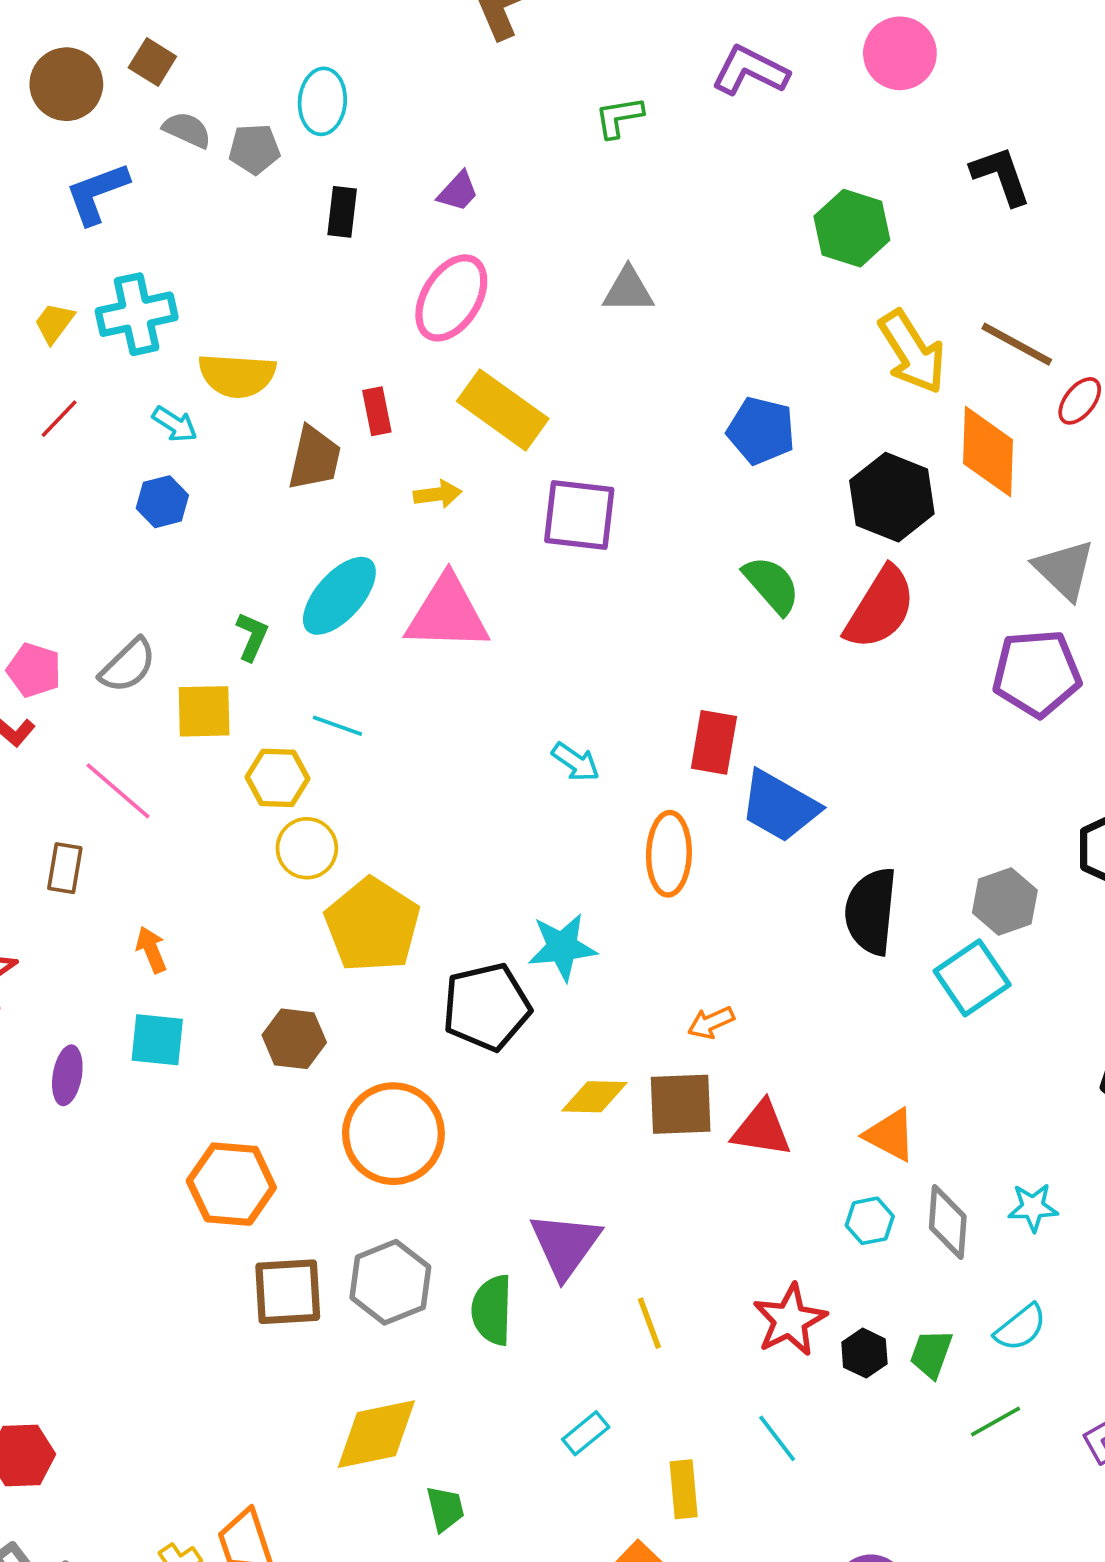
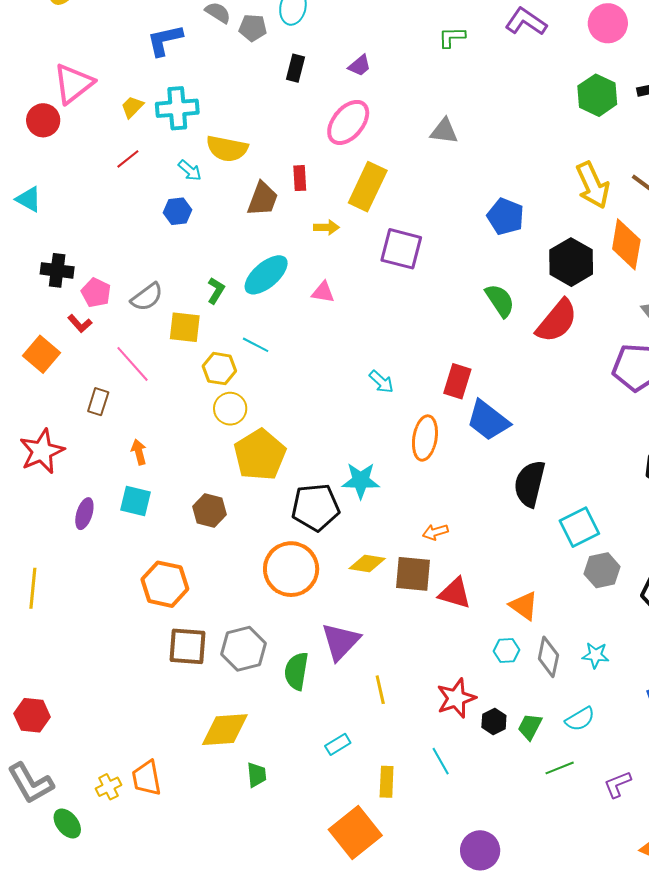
green hexagon: (852, 228) -> (597, 95), moved
yellow rectangle: (503, 410) -> (368, 187), turned 72
pink triangle: (447, 613) -> (323, 292), size x0.5
gray hexagon: (1005, 902) -> (602, 570), moved
orange circle: (393, 1134) -> (291, 569), moved

